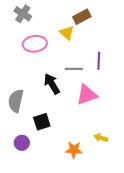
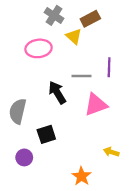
gray cross: (23, 14) -> (54, 15), moved
orange star: (74, 150) -> (81, 176), moved, turned 30

